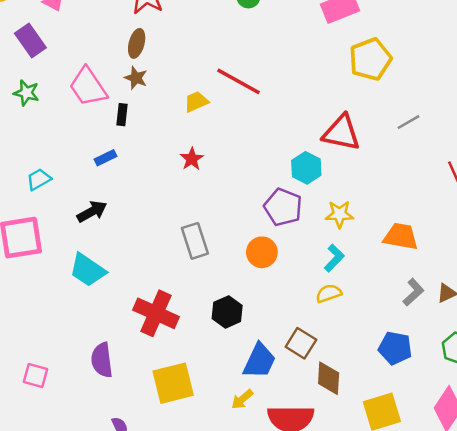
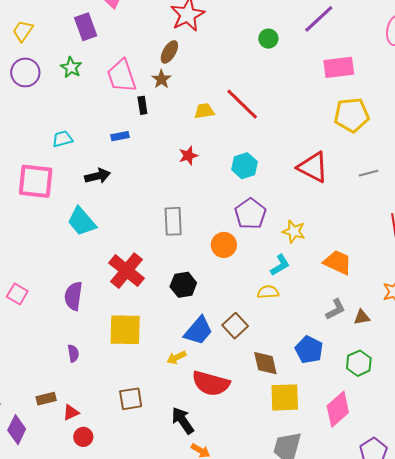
black rectangle: (122, 115) -> (142, 105), turned -30
cyan hexagon: (306, 168) -> (245, 166), moved
brown diamond: (329, 378) -> (265, 363), moved, turned -32

